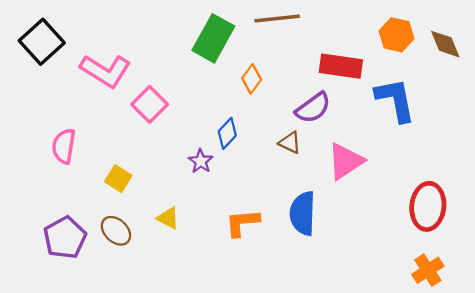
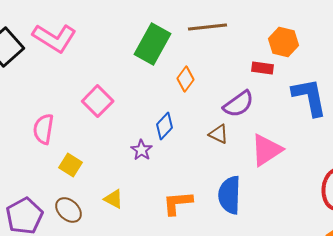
orange hexagon: (397, 35) -> (284, 42), moved
red rectangle: (341, 66) -> (262, 68), size x0.6
pink L-shape: (106, 71) -> (54, 38), moved
pink semicircle: (64, 146) -> (44, 129), moved

